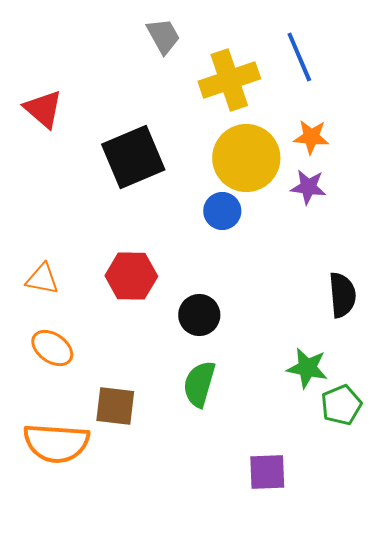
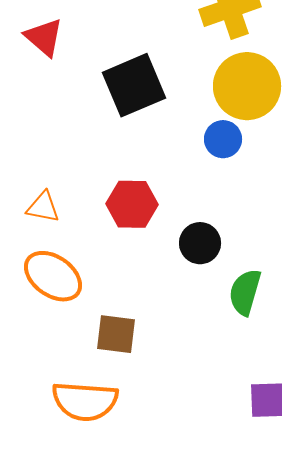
orange ellipse: (52, 348) -> (53, 276), size x1.4
green semicircle: (199, 384) -> (245, 292), moved
orange semicircle: (56, 443) -> (85, 401), moved

